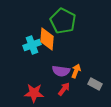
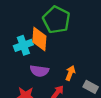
purple semicircle: (61, 71) -> (39, 71), moved

